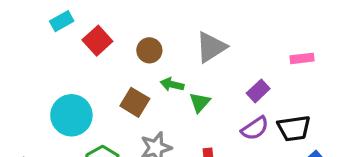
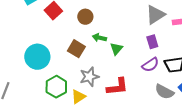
gray triangle: (211, 47) -> (155, 15), moved
purple rectangle: (258, 91) -> (152, 42), turned -64

